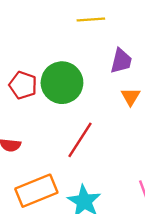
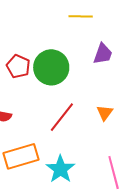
orange triangle: (130, 97) -> (105, 113), moved

